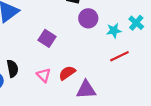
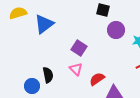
pink triangle: (44, 75) -> (76, 69), moved

